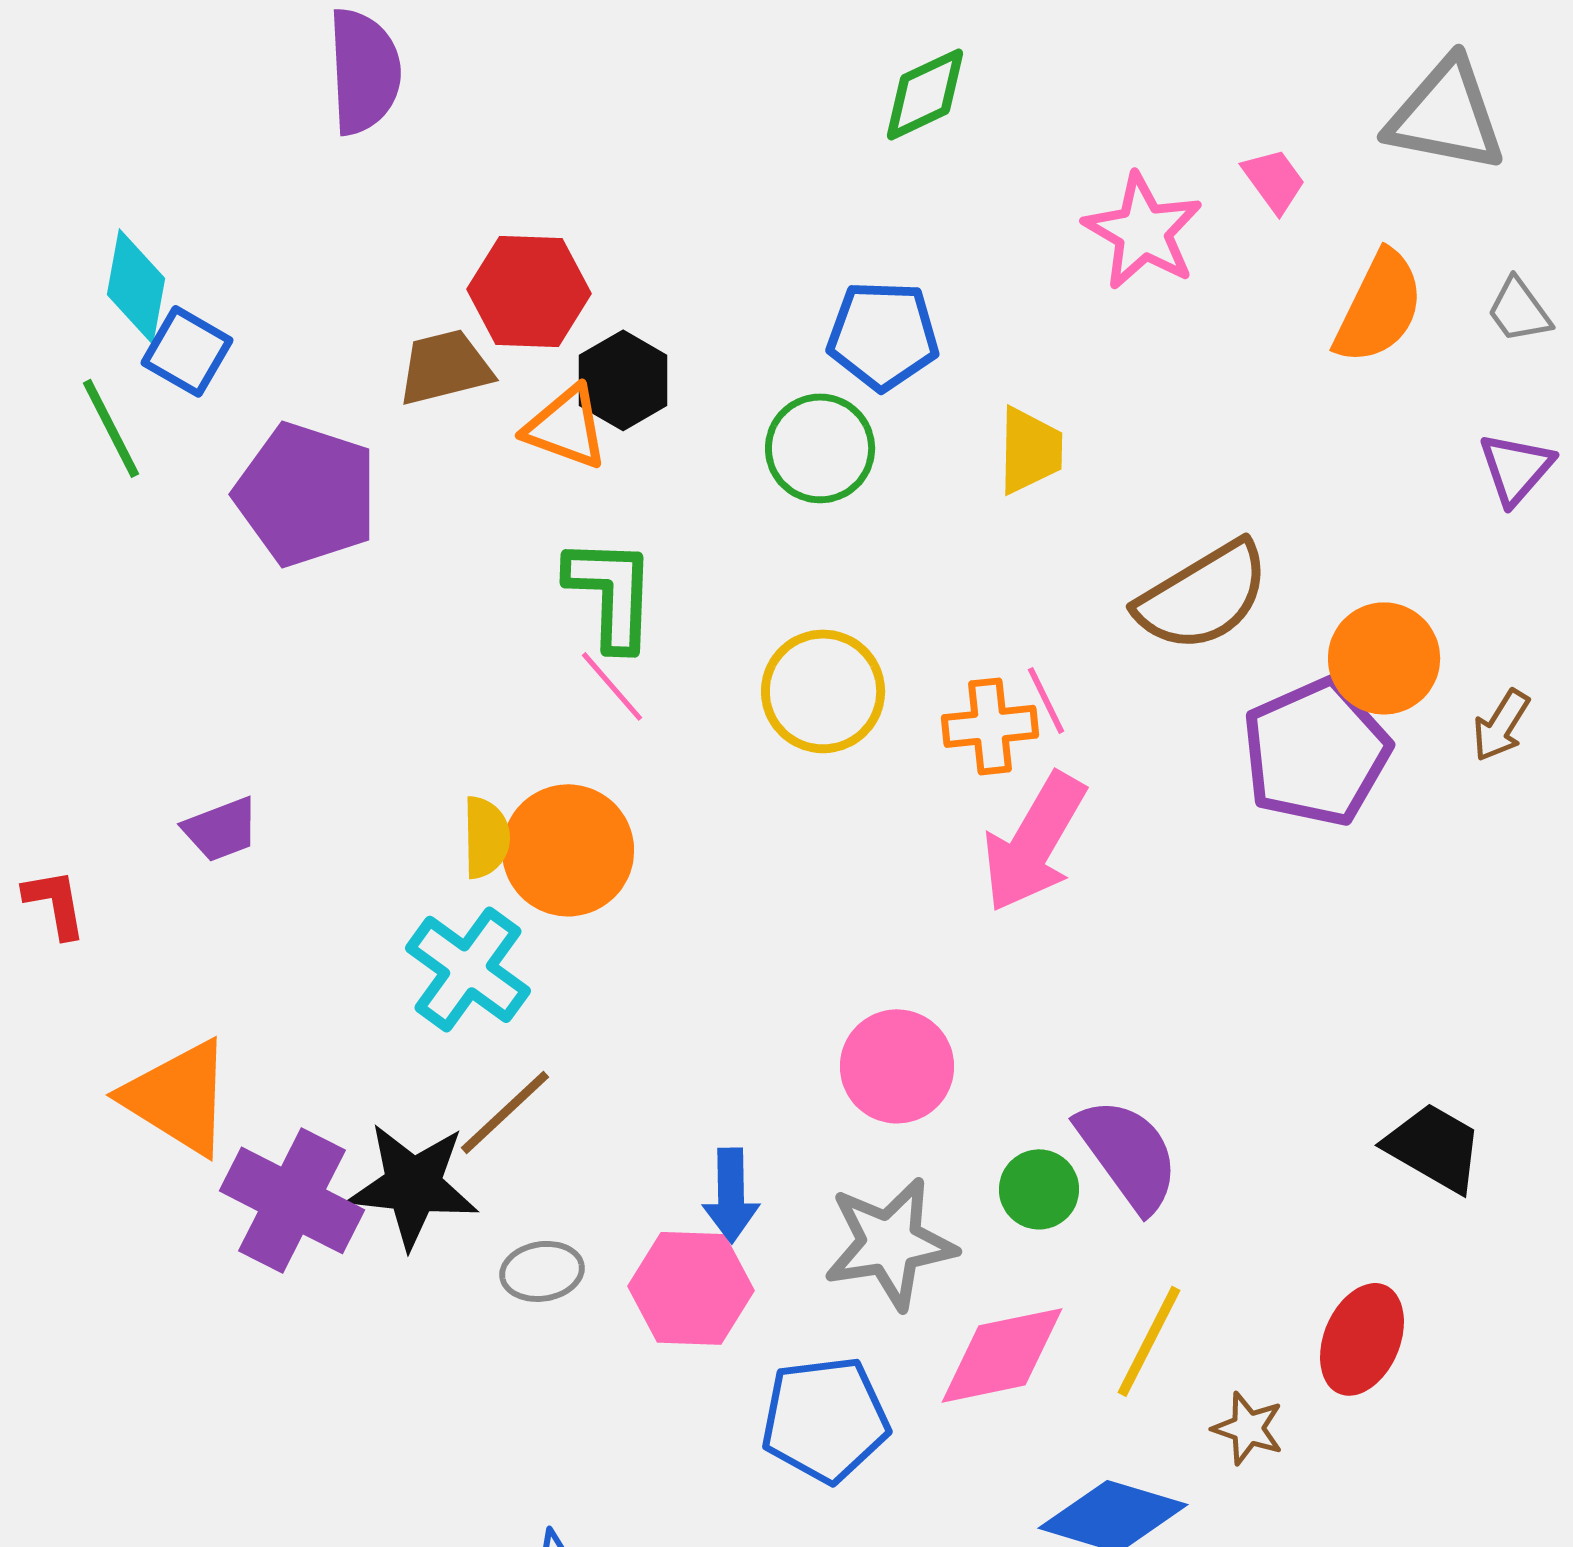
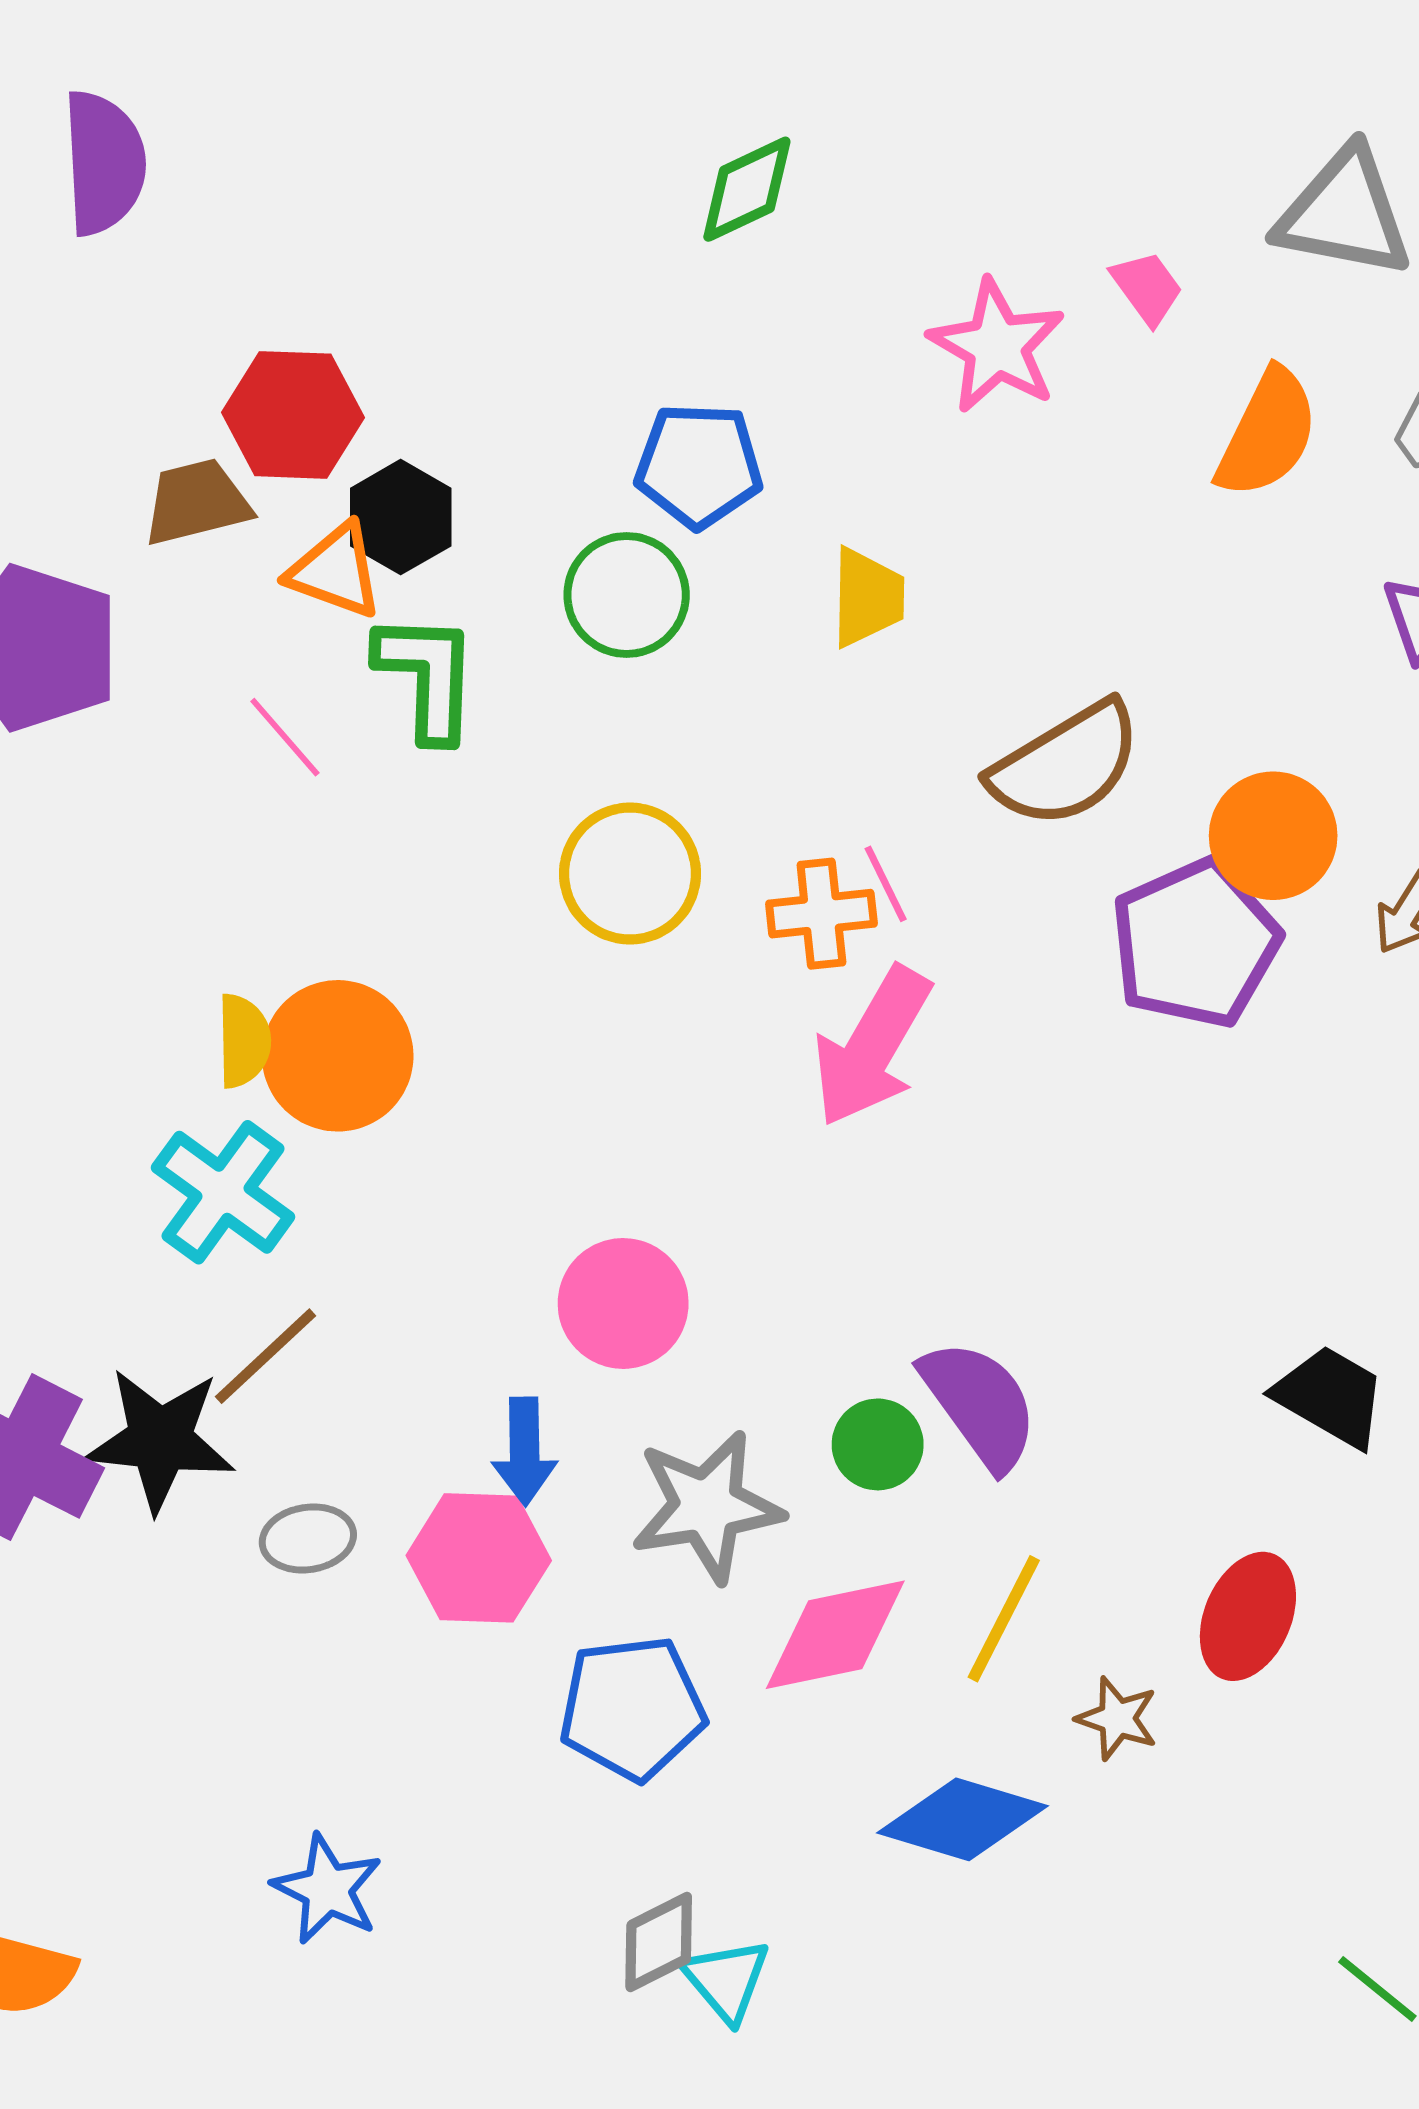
green L-shape: (611, 593) -> (427, 676), moved
pink line: (612, 686) -> (285, 737), moved
pink circle: (897, 1066) -> (623, 1303), moved

